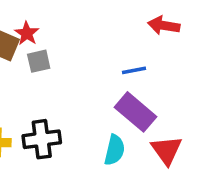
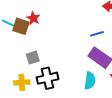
gray square: (39, 61) -> (33, 57), moved

